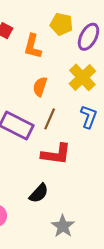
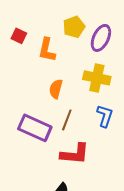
yellow pentagon: (61, 24) -> (74, 27), turned -30
yellow cross: (82, 77) -> (97, 78), turned -32

